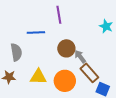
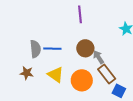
blue line: (36, 33) -> (52, 49), moved
yellow triangle: (38, 77) -> (56, 75), turned 30

